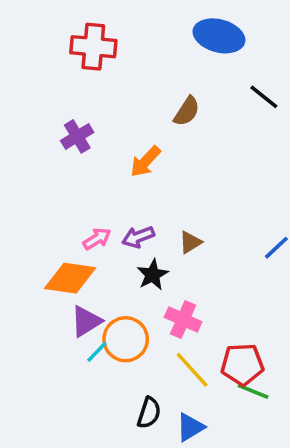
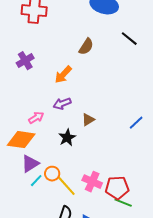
purple arrow: (138, 237) -> (62, 104), moved
pink cross: (183, 319) -> (92, 182), moved
orange circle: (126, 339) -> (52, 174), size x0.6
yellow line: (192, 370) -> (66, 186), moved

